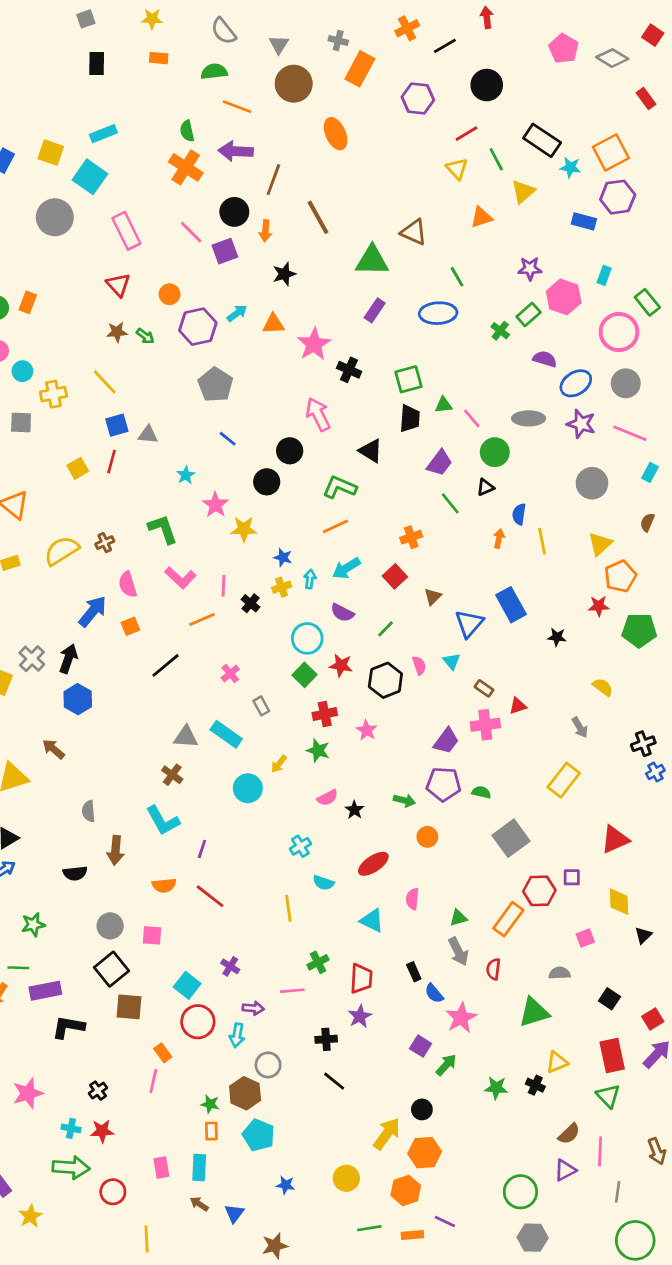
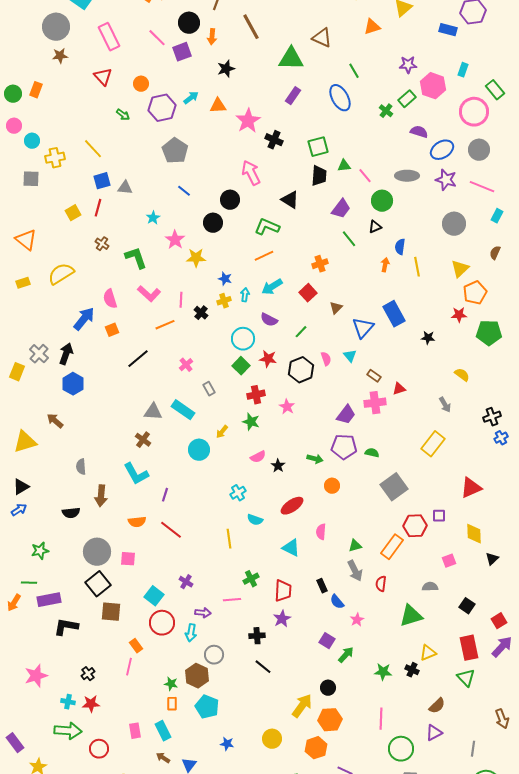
blue ellipse: (438, 313) -> (340, 98), turned 64
brown star: (117, 332) -> (60, 56), moved
brown cross: (105, 543) -> (102, 244), moved, turned -32
gray circle: (110, 926) -> (97, 552), size x1.4
pink star: (461, 1018) -> (357, 620), size x0.6
pink line: (600, 1151) -> (381, 719), moved
cyan rectangle: (199, 1167) -> (163, 731), turned -30

